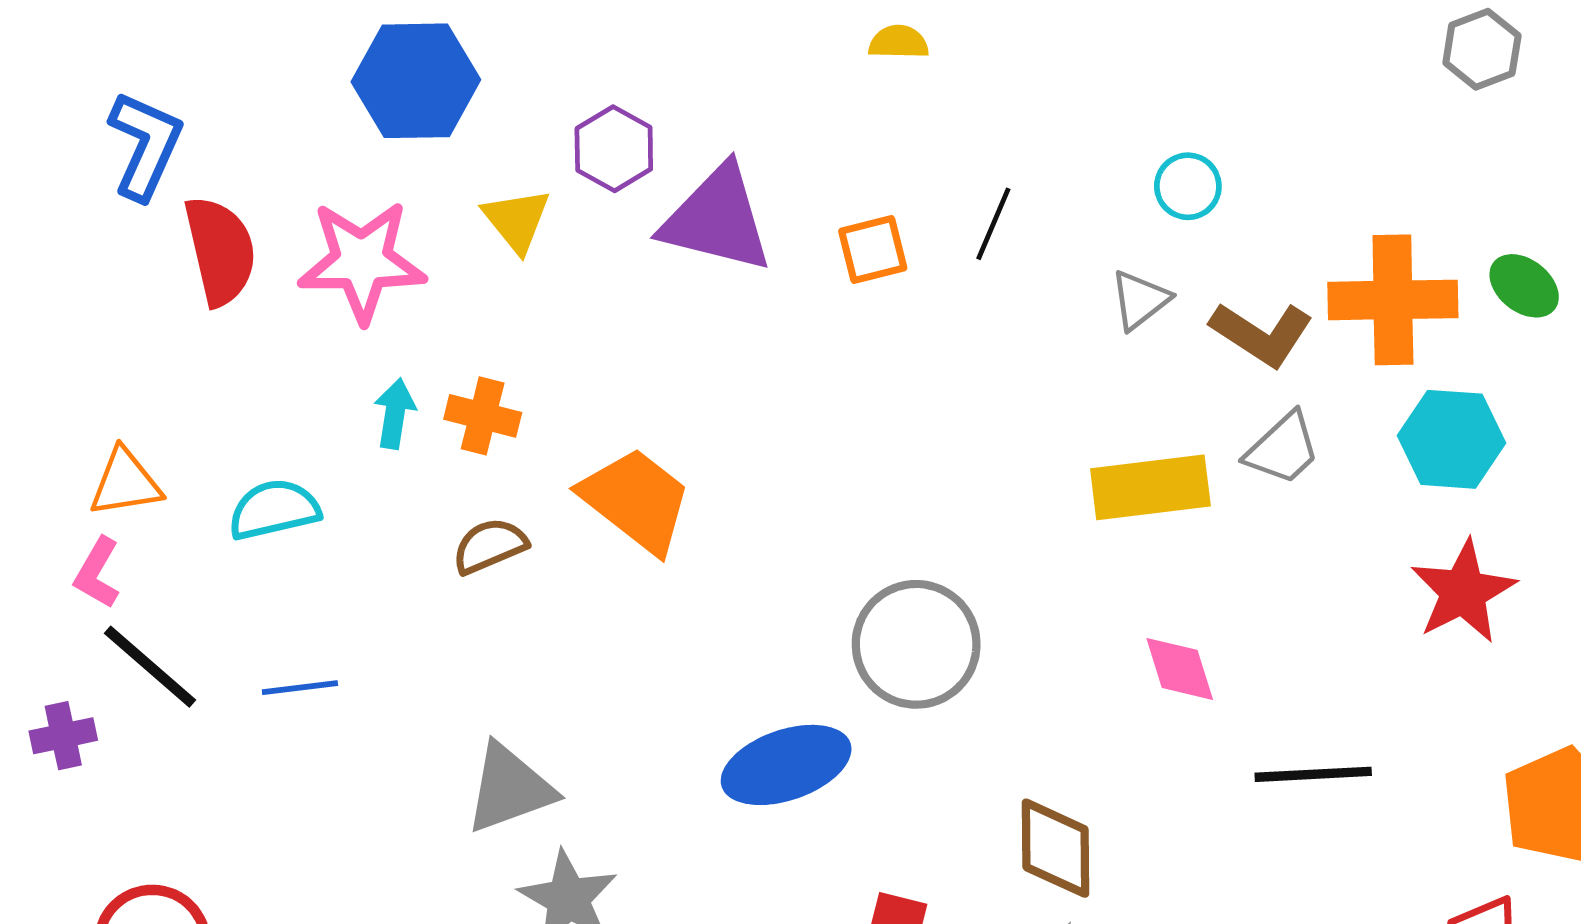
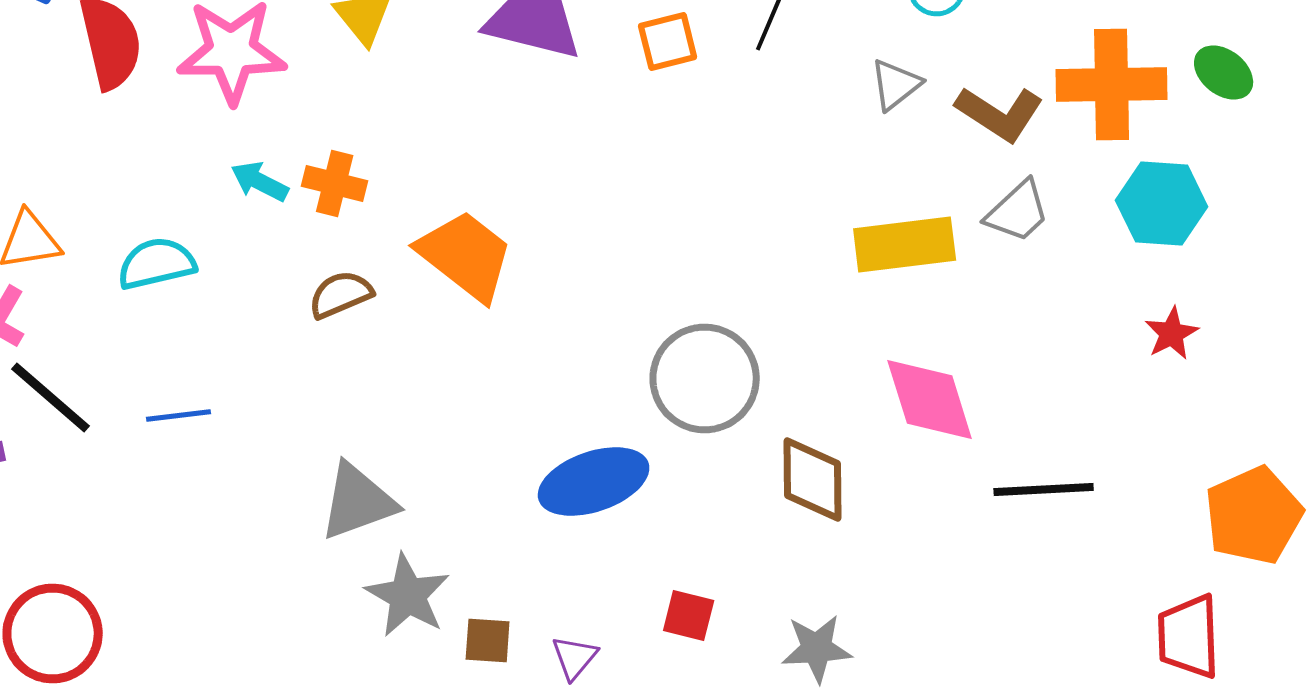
cyan arrow: (395, 414) -> (260, 182), turned -72
red star: (1463, 592) -> (1172, 334), size x0.6
pink diamond: (1180, 669) -> (930, 400), size x1.5
brown diamond: (1056, 848) -> (813, 480), moved

